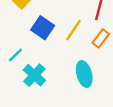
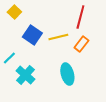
yellow line: (74, 30) -> (58, 37), turned 42

